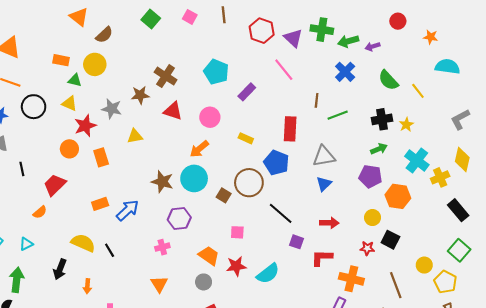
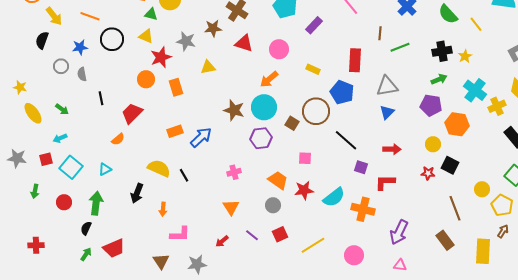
purple hexagon: (179, 219) -> (261, 138), moved
orange cross: (351, 279) -> (363, 209), moved

